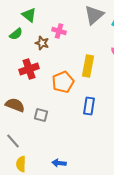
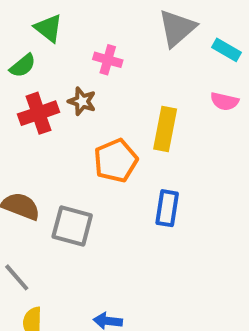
brown star: (42, 43) -> (82, 101), moved
red cross: (29, 69) -> (38, 113), moved
gray square: (41, 115) -> (72, 226), size x1.5

